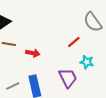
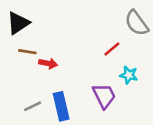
red arrow: (33, 53) -> (48, 63), moved

